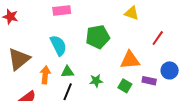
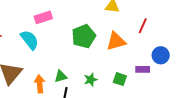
cyan semicircle: (58, 45) -> (30, 40), moved
orange triangle: (130, 60) -> (116, 41), moved

